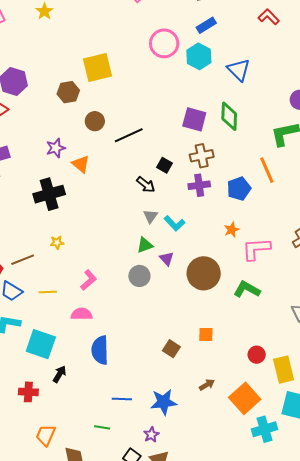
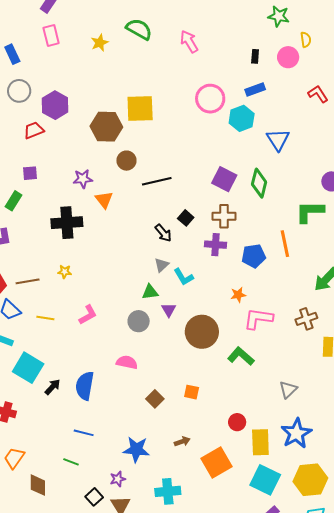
brown hexagon: (68, 92) -> (106, 127), size x1.4
pink semicircle: (82, 314) -> (127, 362), moved
black arrow: (60, 374) -> (52, 387), moved
blue line: (122, 399) -> (84, 433), moved
cyan cross: (264, 429) -> (168, 491), moved

